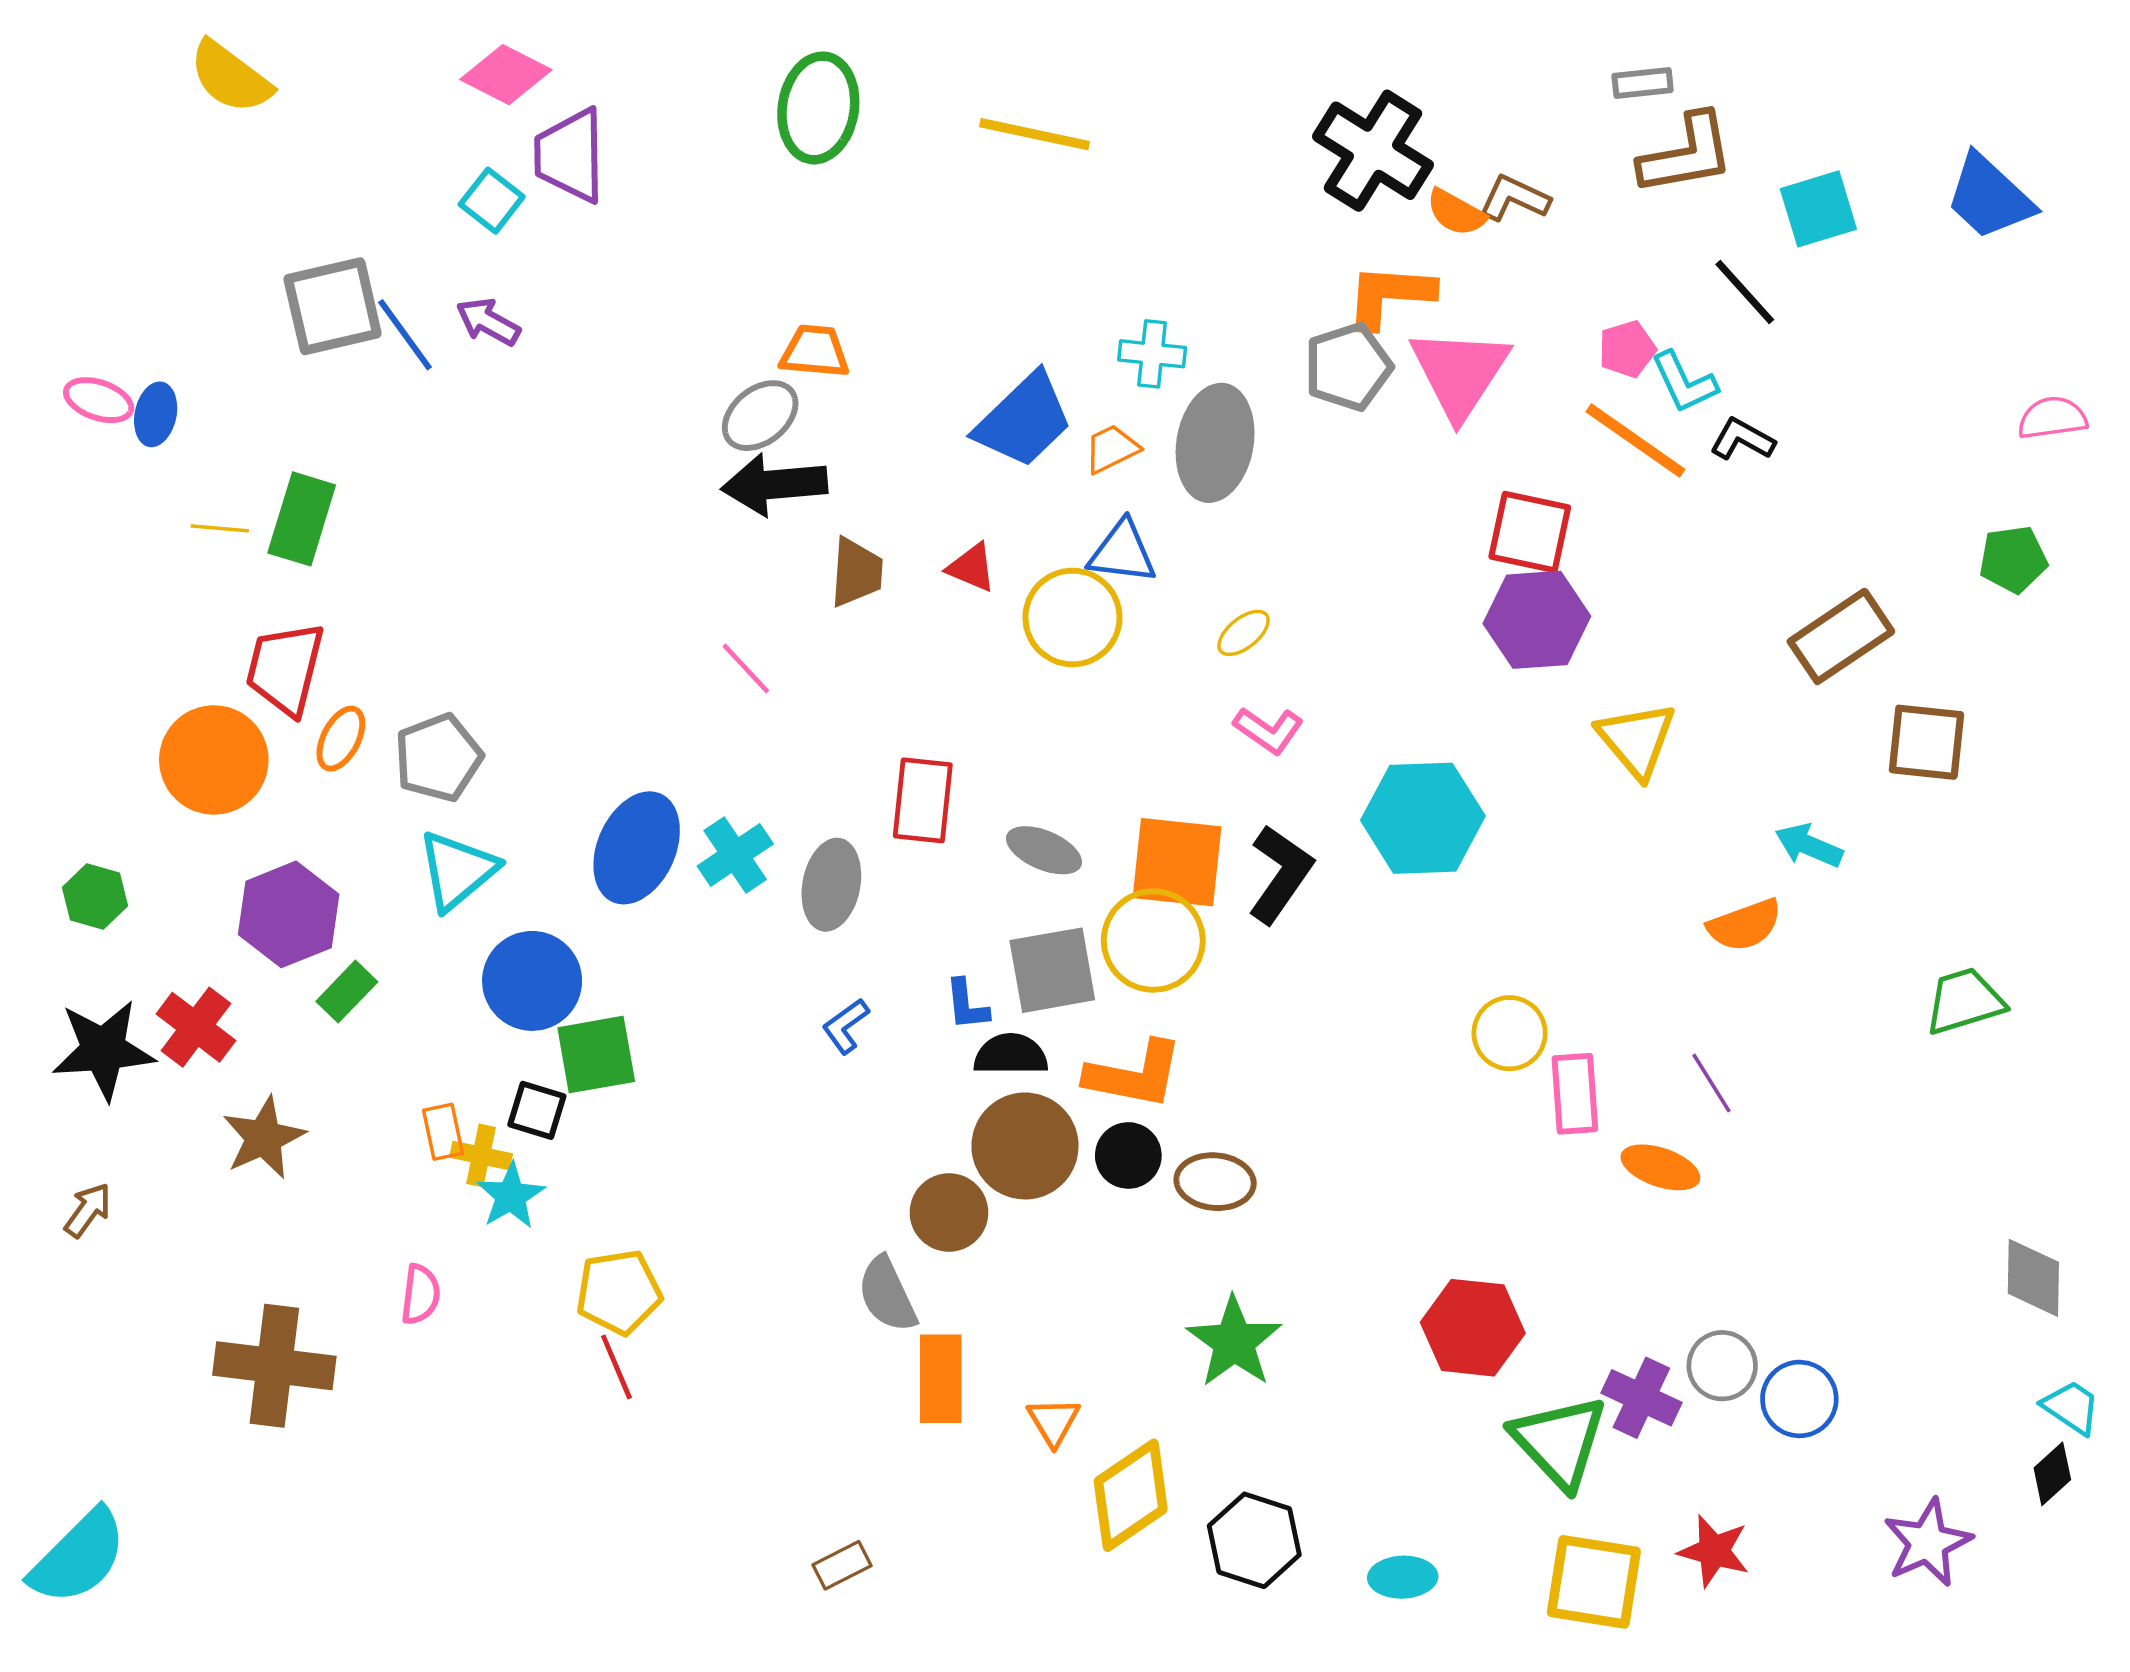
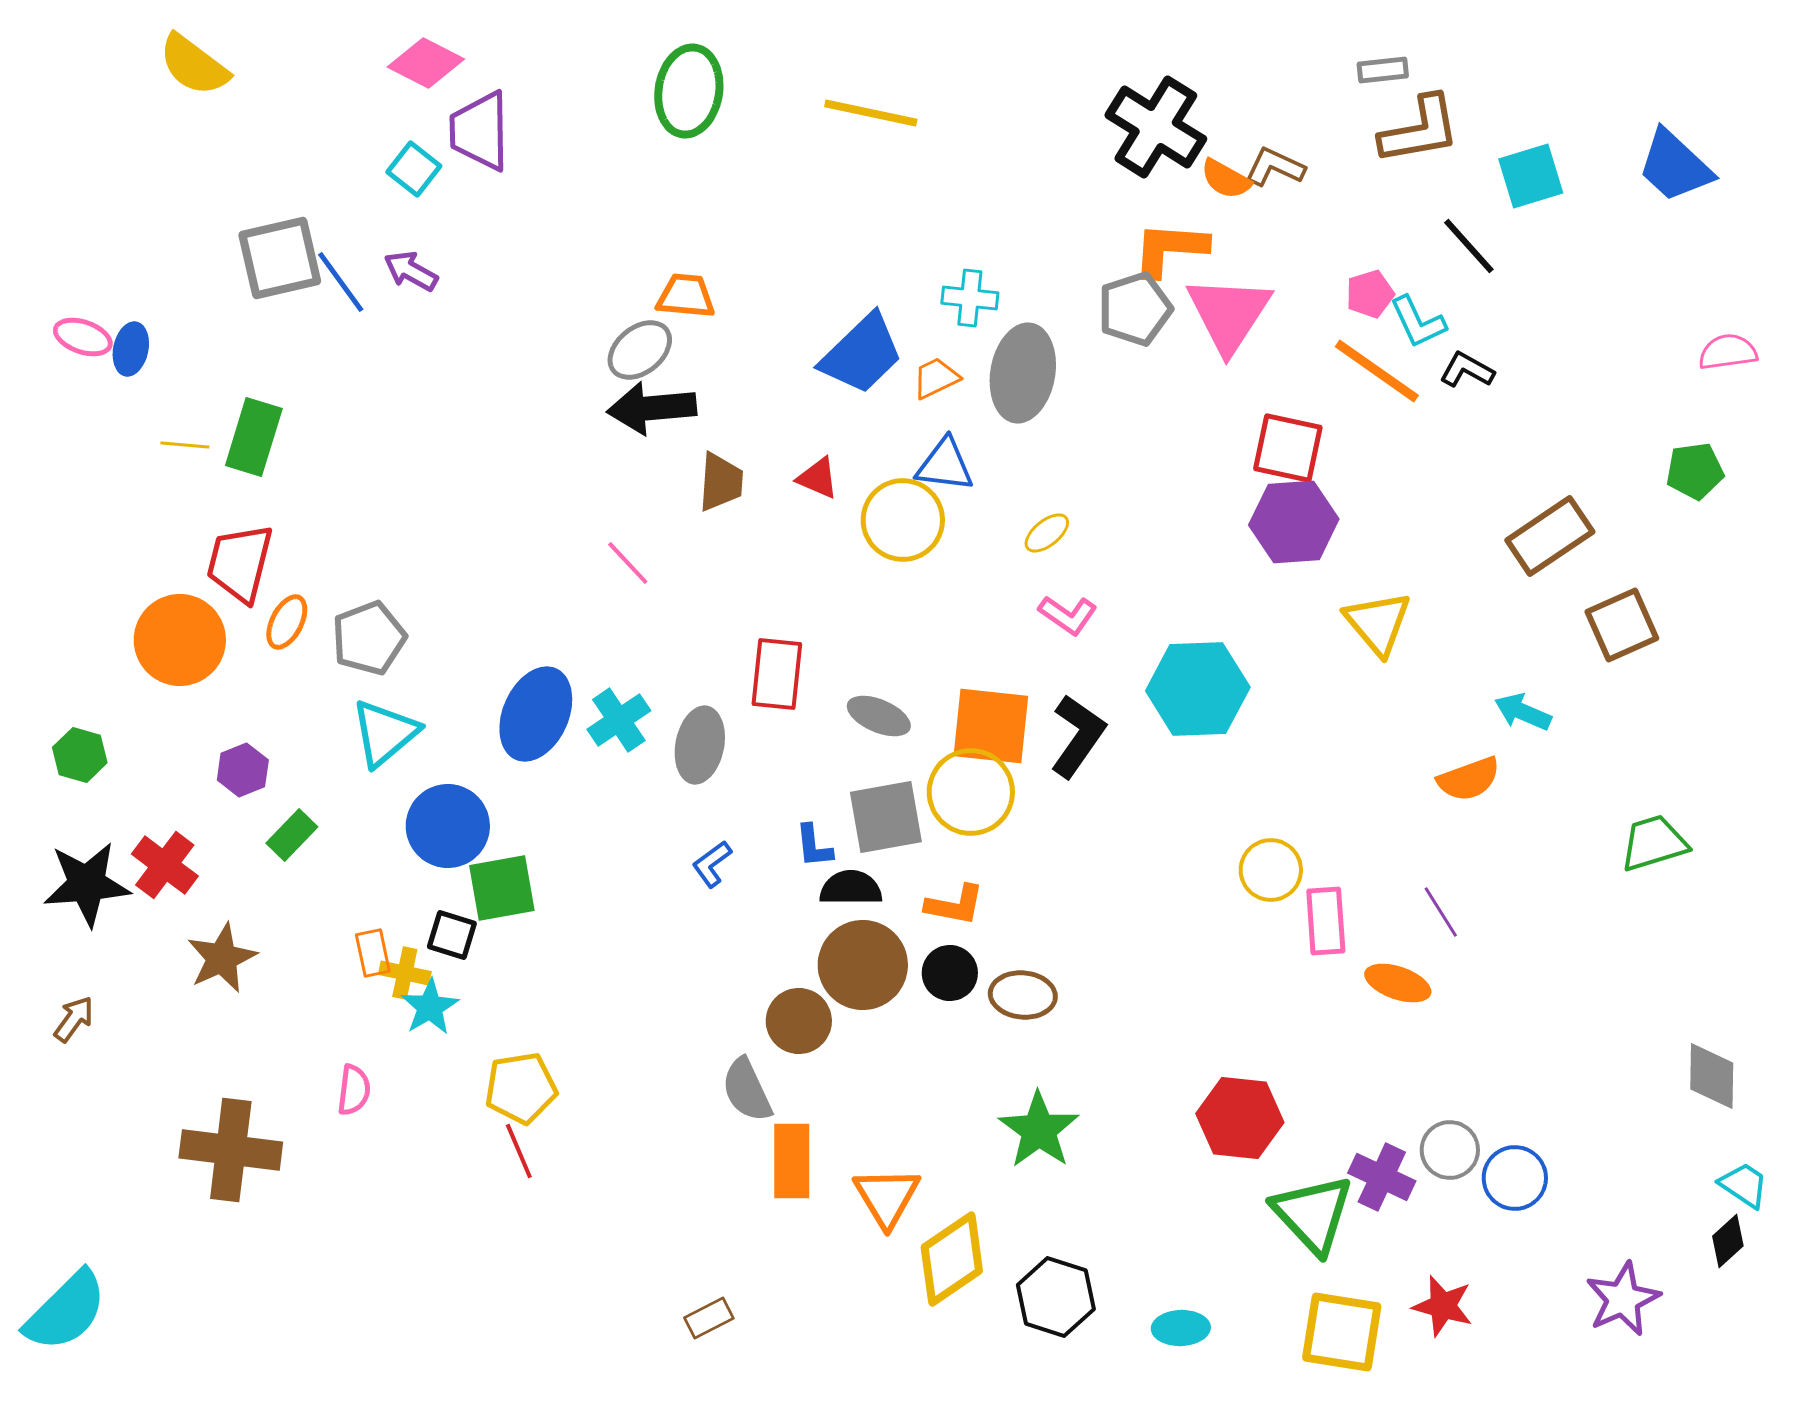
brown square: (1926, 742) -> (1622, 625), turned -30
purple hexagon: (289, 914) -> (243, 770), size x0.6
orange L-shape: (1134, 1075) -> (955, 905), size x0.7
orange triangle: (1053, 1422) -> (887, 1197), size x1.5

